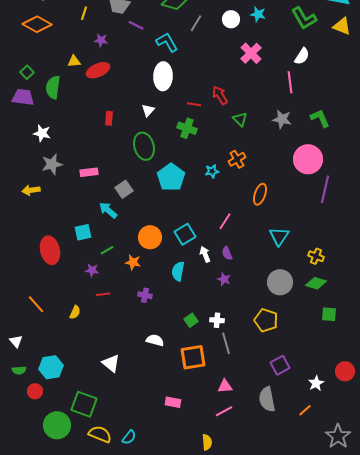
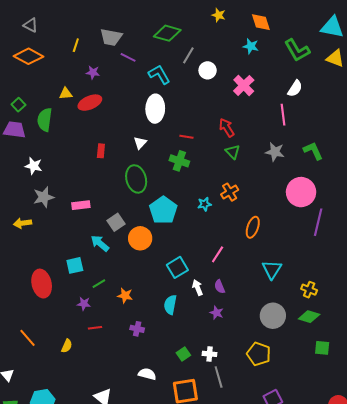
white circle: (231, 19) -> (208, 70), moved
red arrow: (220, 95) -> (227, 128), moved
orange circle: (150, 237) -> (140, 238), moved

